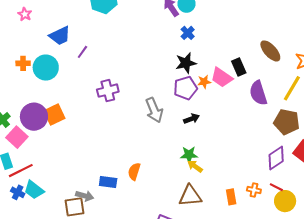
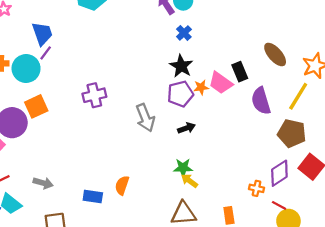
blue trapezoid: (60, 36) -> (42, 34), turned -85
purple line: (82, 52) -> (46, 53), moved
black star: (186, 63) -> (181, 66), turned -30
orange square: (54, 115) -> (36, 106), moved
orange cross: (254, 190) -> (256, 188), moved
gray arrow: (85, 196) -> (43, 183), moved

